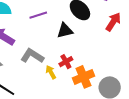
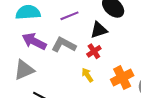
gray L-shape: (32, 56) -> (64, 45), moved
red cross: (66, 62) -> (94, 51), moved

